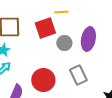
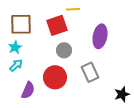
gray circle: (64, 43) -> (64, 50), moved

